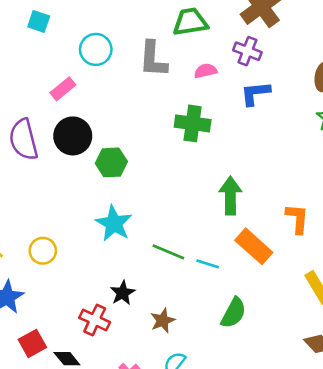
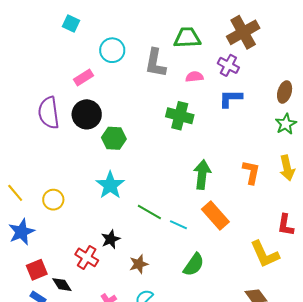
orange L-shape: (297, 219) -> (251, 172), moved

